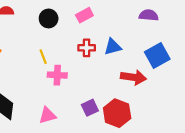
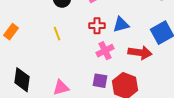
pink cross: (57, 75) -> (105, 51), moved, turned -30
purple square: (90, 108) -> (100, 81), turned 35

